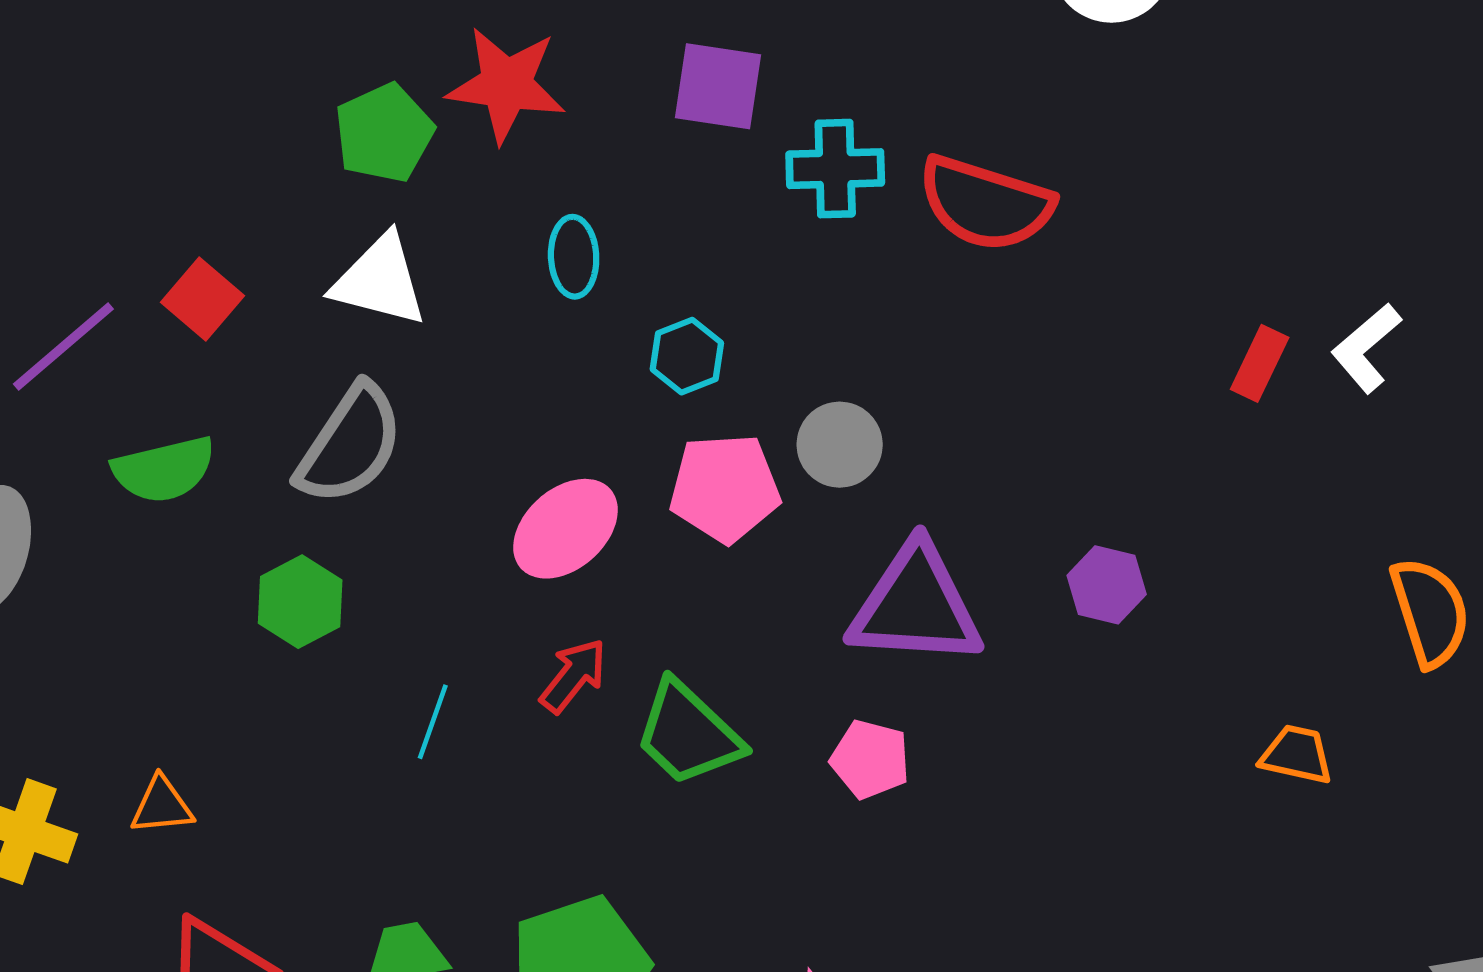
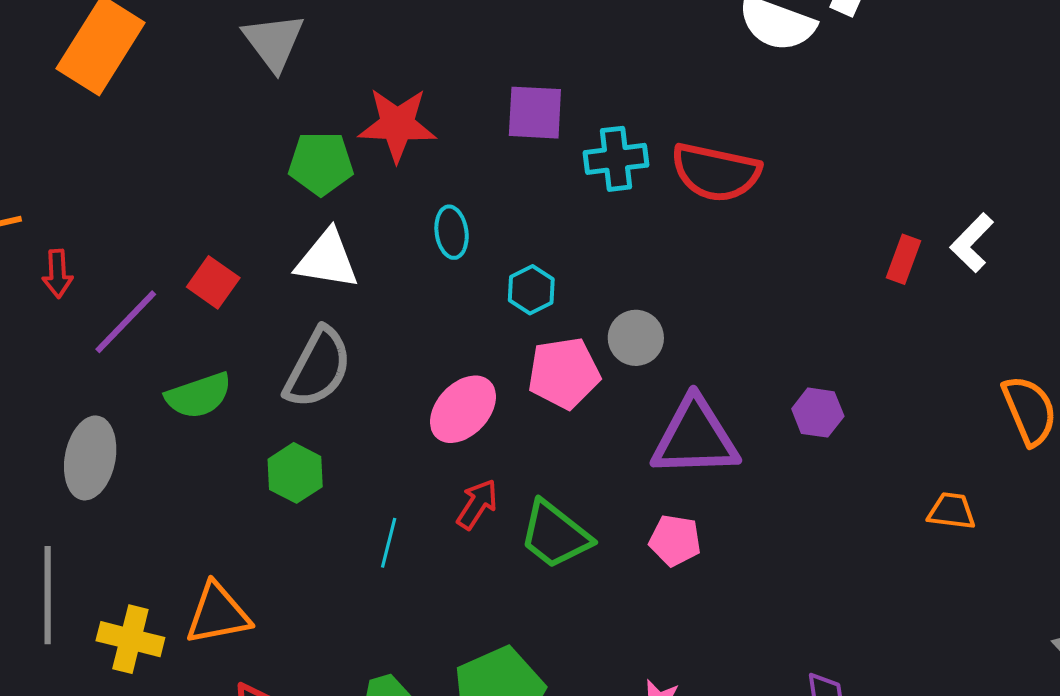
green pentagon: (384, 133) -> (321, 163), turned 30
orange triangle: (162, 806) -> (218, 614), size x1.6

